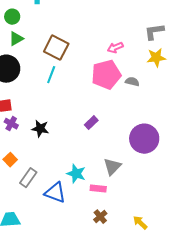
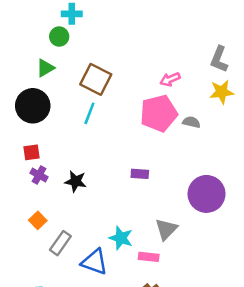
green circle: (12, 17) -> (59, 37), moved
gray L-shape: (154, 32) -> (219, 59), turned -60
purple rectangle: (91, 123) -> (140, 174), turned 48

